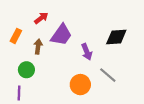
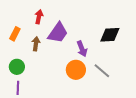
red arrow: (41, 18) -> (39, 17), turned -40
green circle: (26, 70) -> (17, 67), moved
orange circle: (80, 85) -> (76, 70), moved

